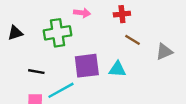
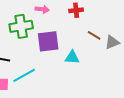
brown line: (133, 40) -> (94, 35), moved
purple square: (87, 66) -> (48, 41), moved

